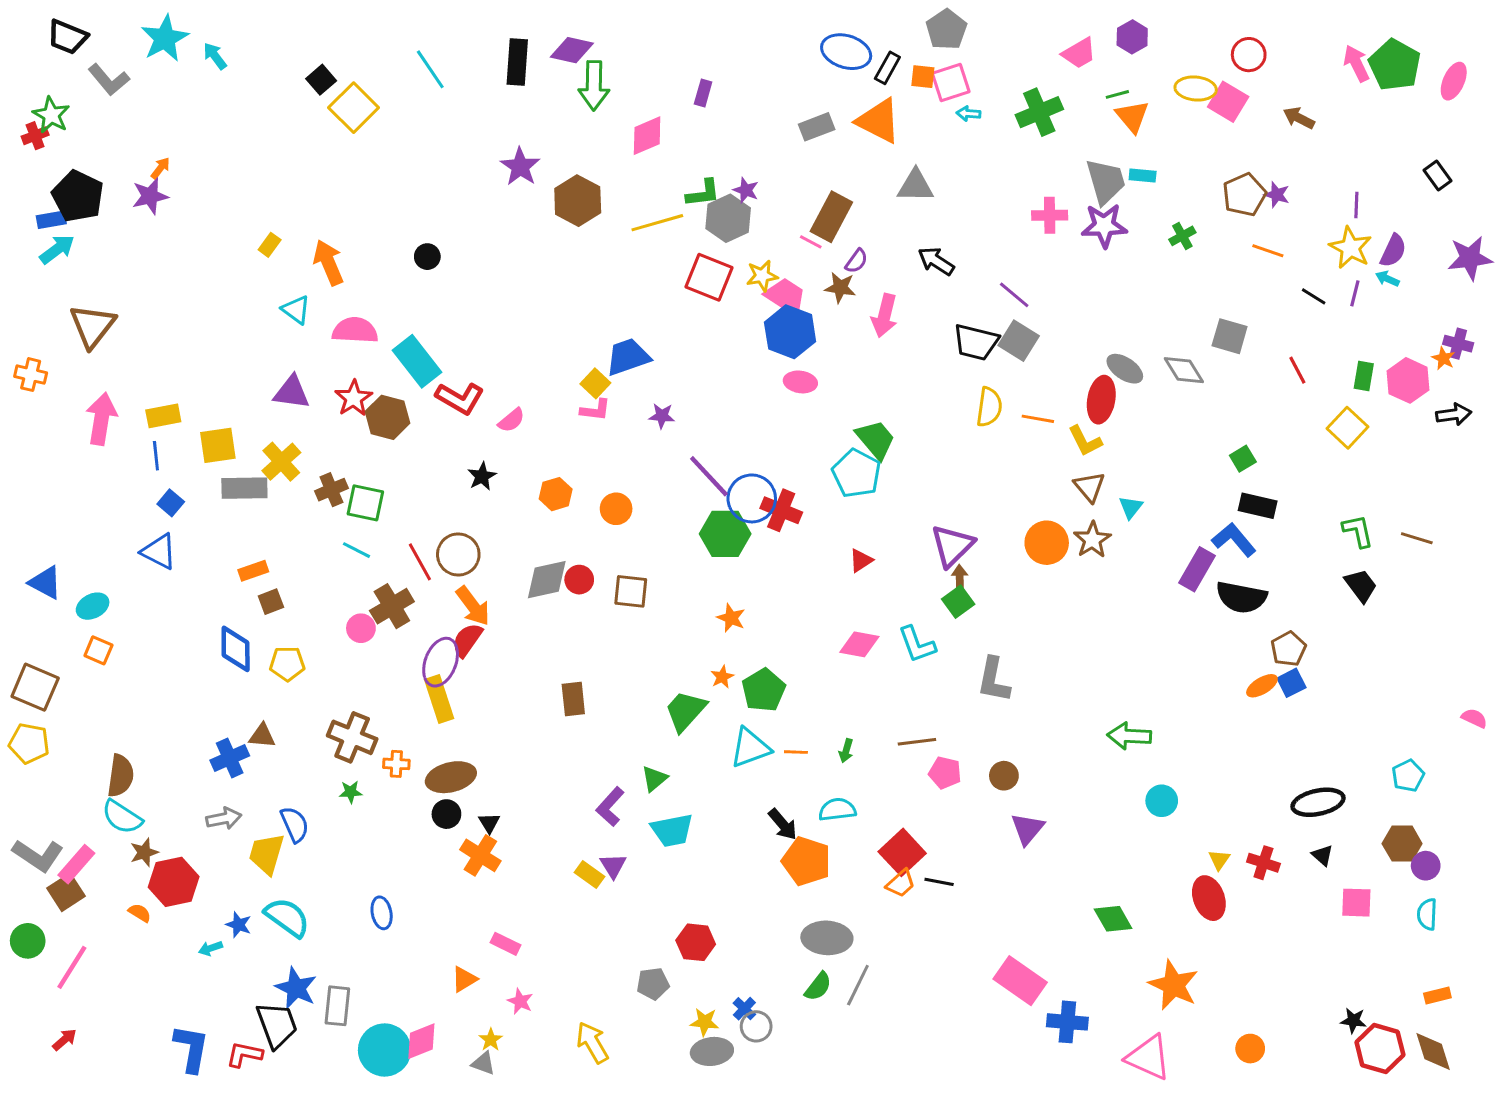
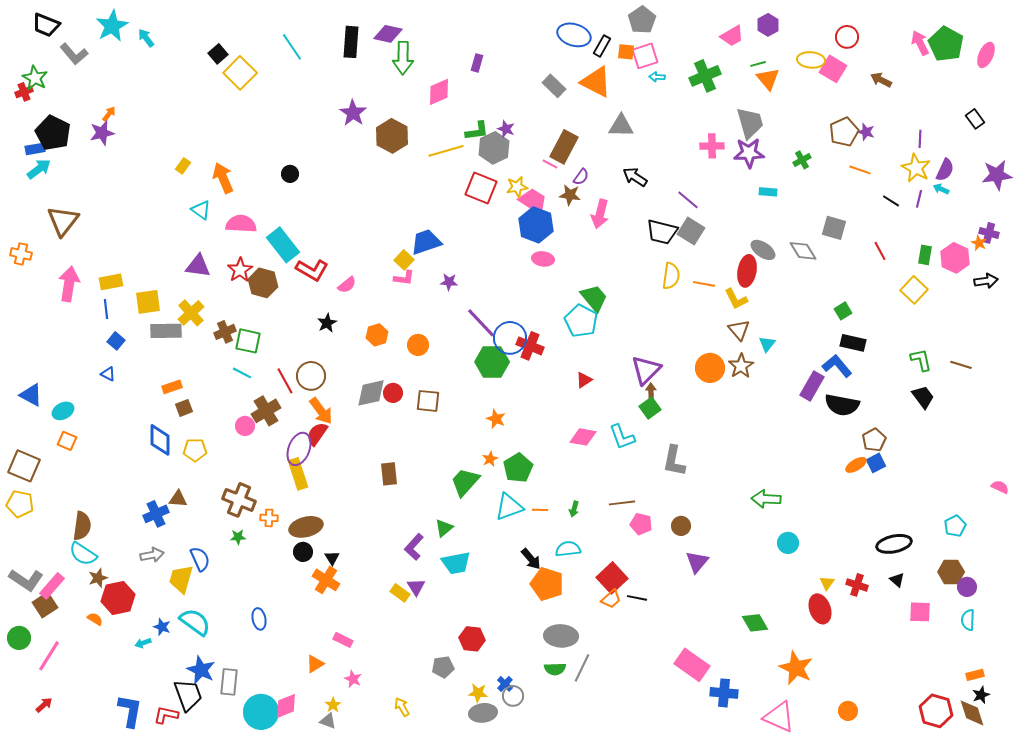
gray rectangle: (817, 127) -> (554, 86), turned 65
cyan rectangle: (1143, 175) -> (768, 192), moved
blue triangle: (159, 552) -> (108, 374), size x0.6
green semicircle: (818, 987) -> (555, 669), turned 50
black star: (1353, 1020) -> (981, 695), moved, turned -30
yellow arrow: (592, 1043) -> (402, 707), size x0.7

